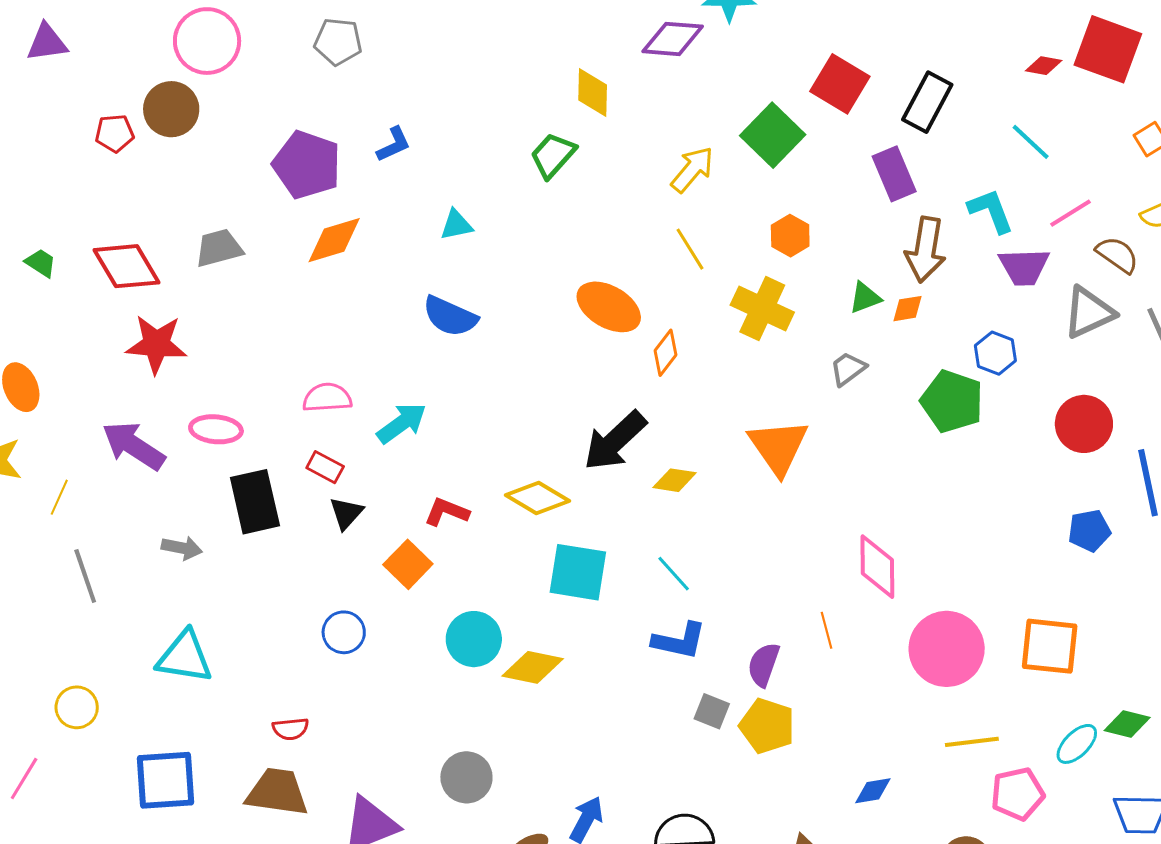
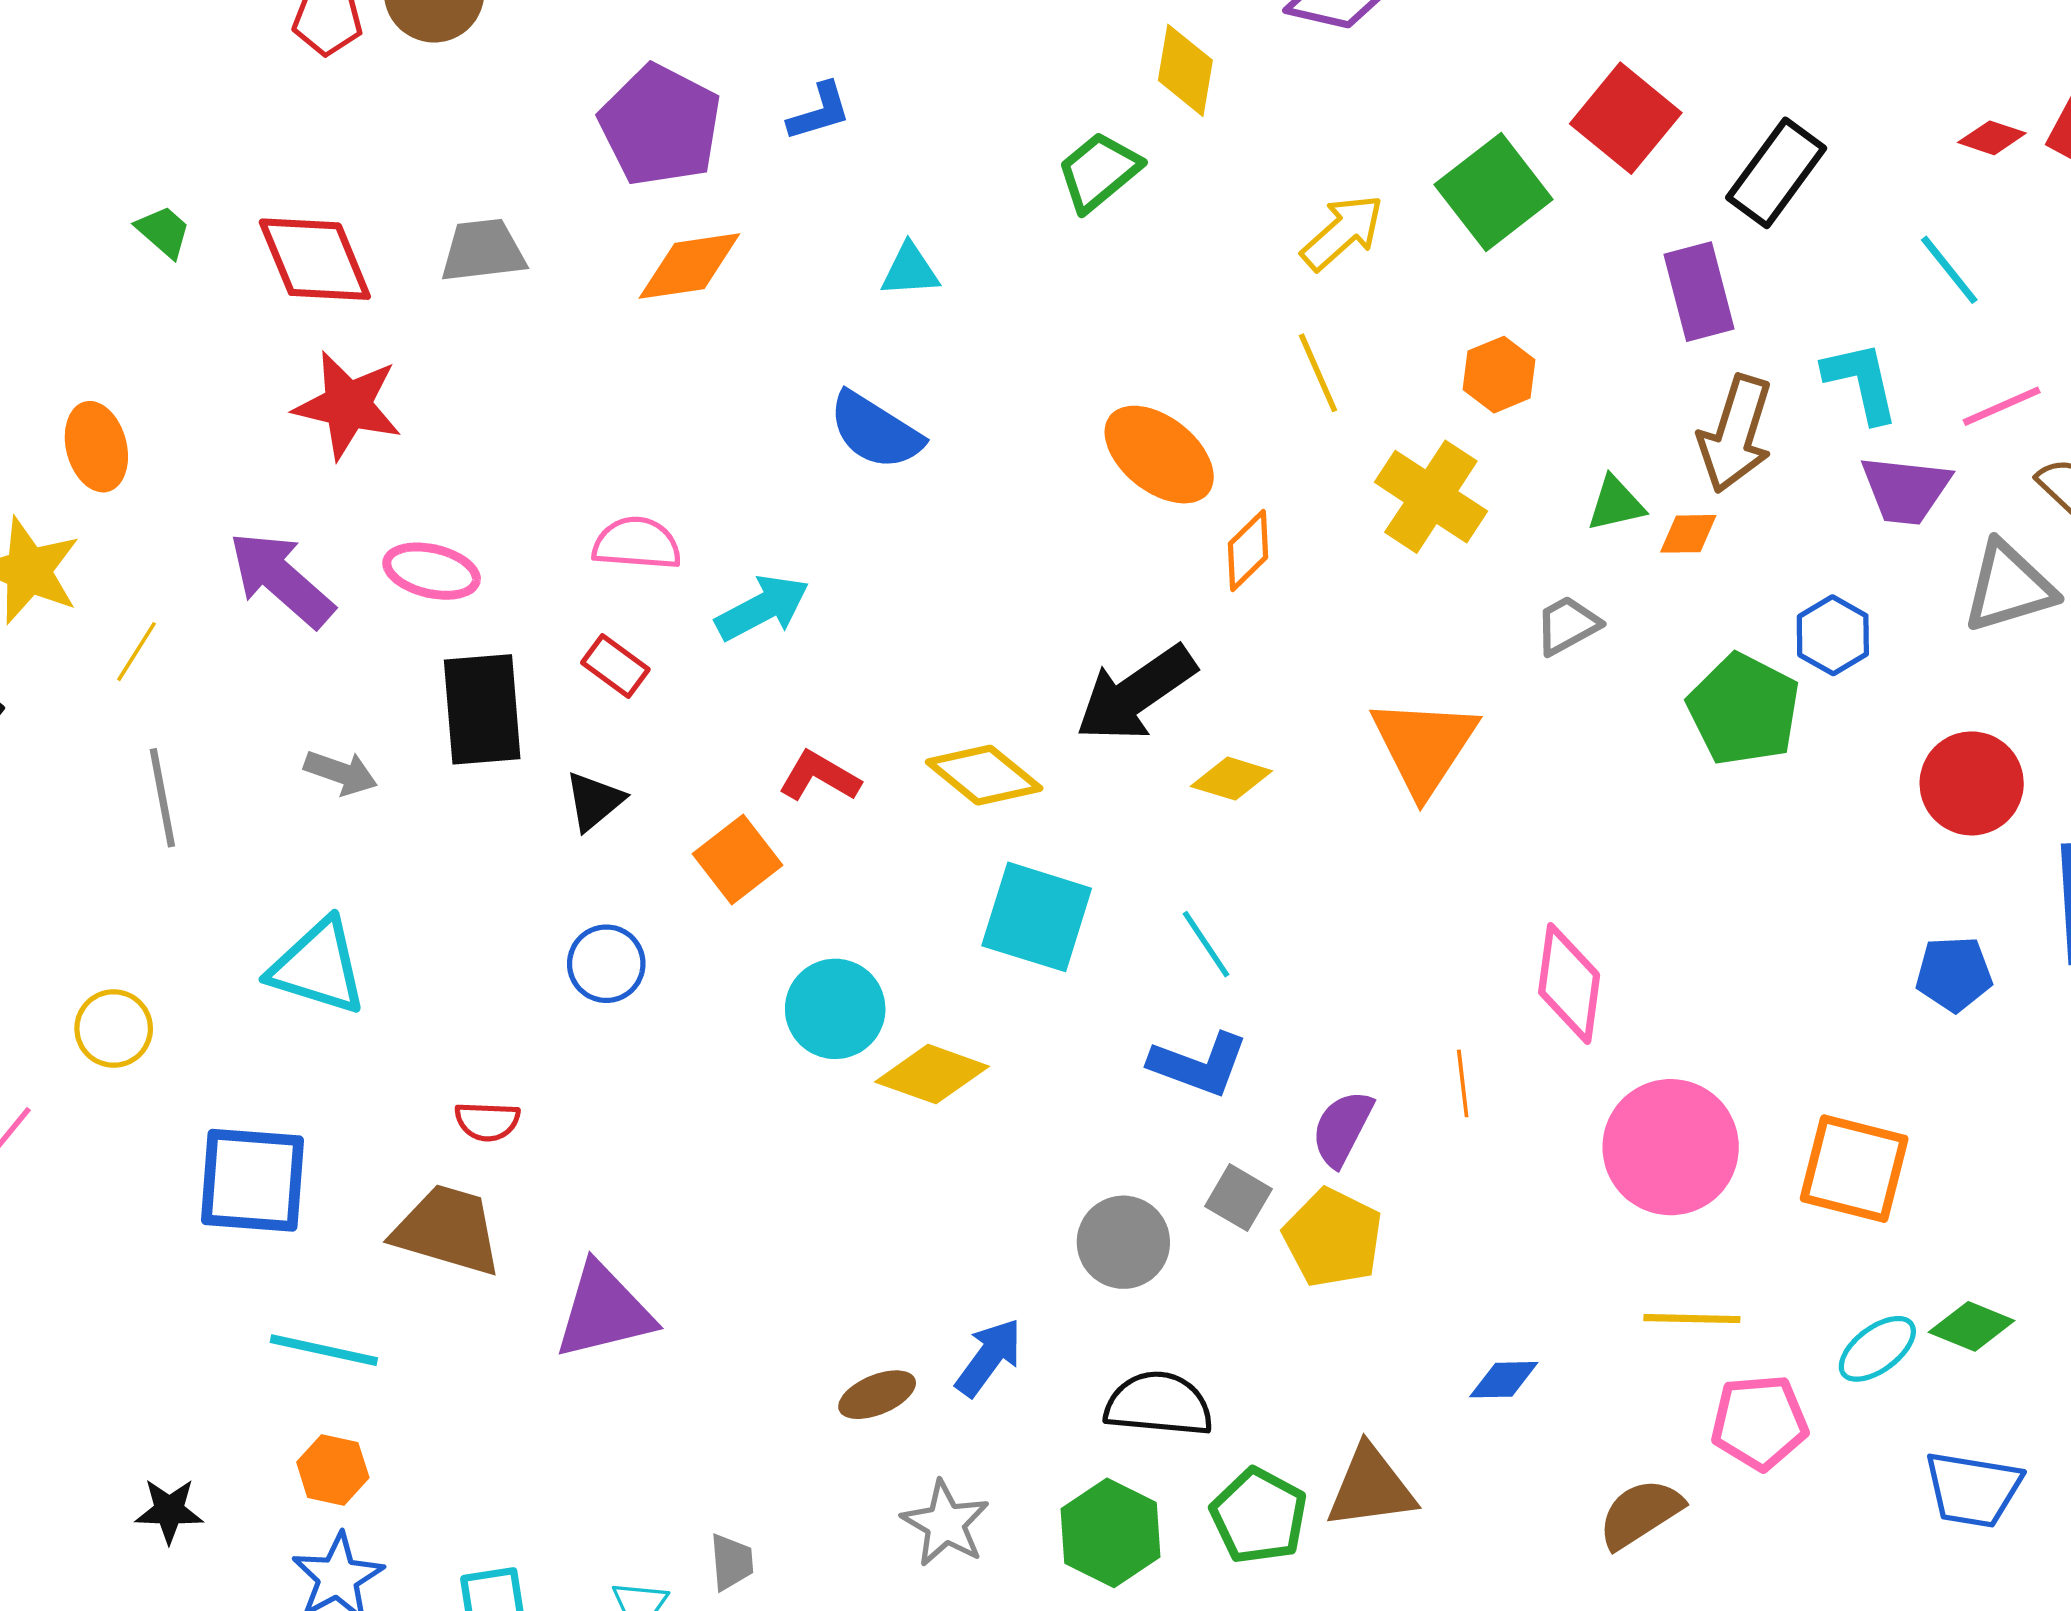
black triangle: (346, 513) -> (594, 801), moved
gray circle: (466, 777) -> (1123, 1242), moved

